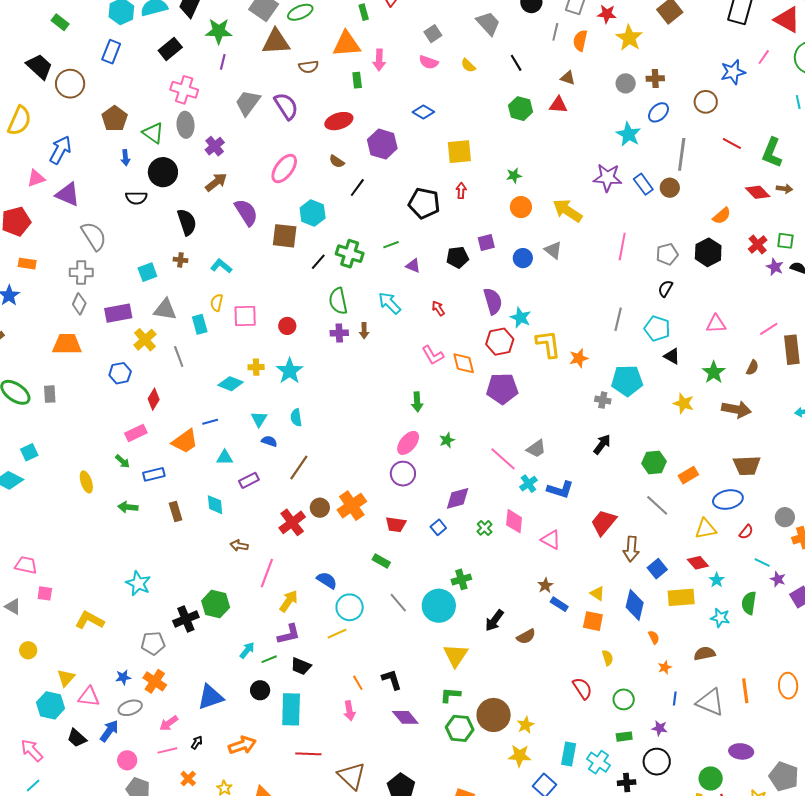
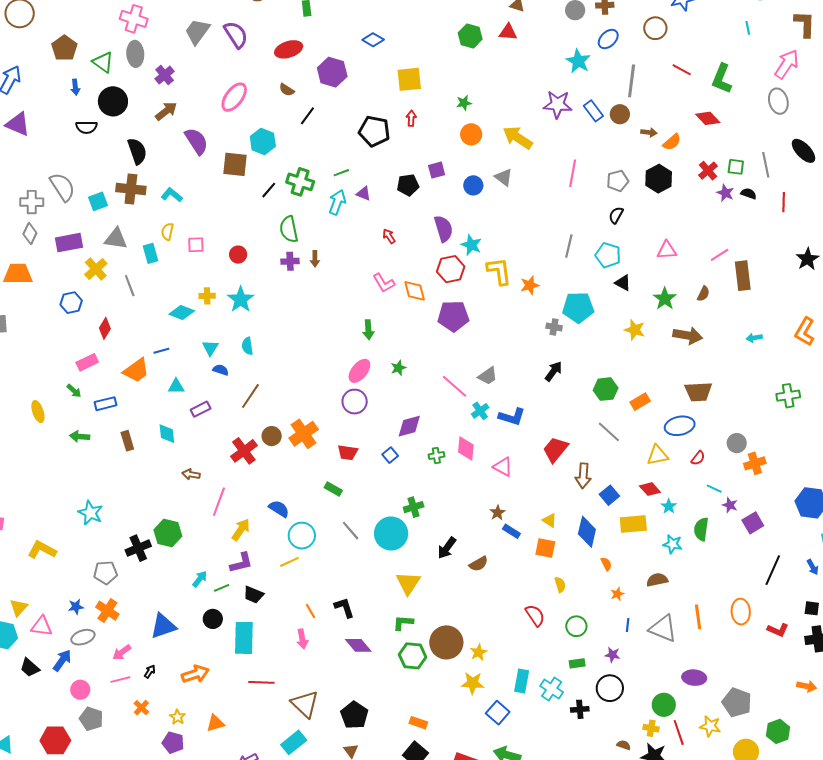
brown arrow: (784, 189) -> (649, 132), moved
gray semicircle: (94, 236) -> (62, 187), moved
brown cross: (180, 260) -> (131, 189), size x2.0
cyan arrow: (390, 303) -> (337, 202), moved, turned 65
pink square: (245, 316) -> (196, 245), size x0.7
green cross: (485, 528) -> (436, 456), turned 35

